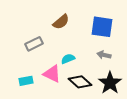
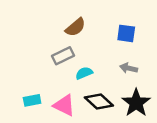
blue square: (102, 27) -> (126, 33), size x0.7
gray rectangle: (34, 44) -> (63, 56), moved
pink triangle: (52, 74) -> (64, 105), moved

